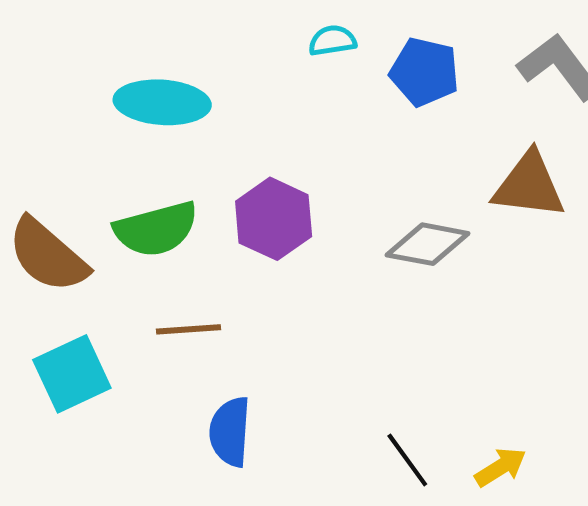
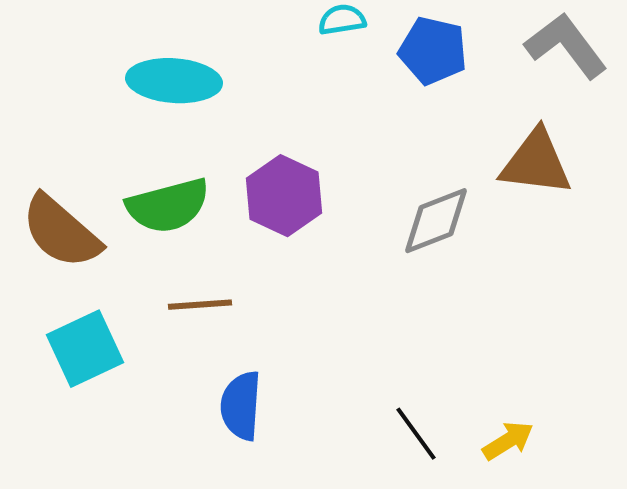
gray diamond: (428, 244) -> (436, 221), turned -32

